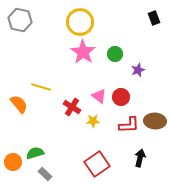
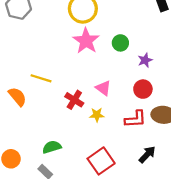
red circle: (121, 97) -> (143, 89), moved
green semicircle: (35, 153) -> (52, 147), moved
black arrow: (140, 158) -> (147, 154), turned 30

